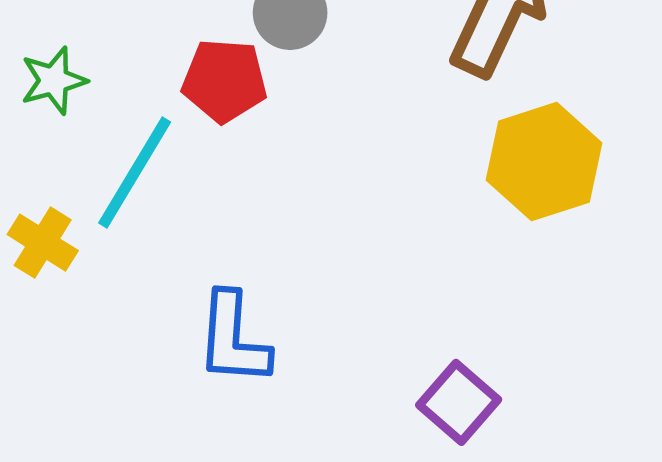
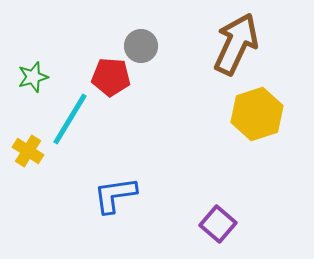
blue L-shape: (233, 339) -> (115, 195), turned 78

